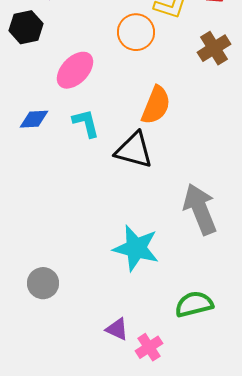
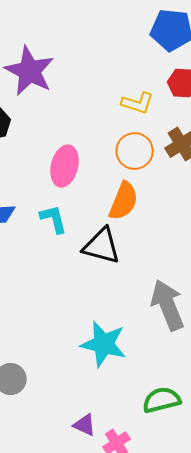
orange circle: (136, 32) -> (135, 151), moved
pink ellipse: (75, 70) -> (65, 166), moved, turned -30

